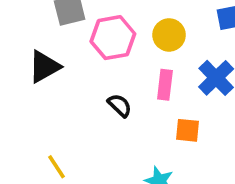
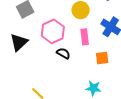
pink hexagon: (113, 38) -> (53, 31), moved

